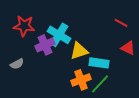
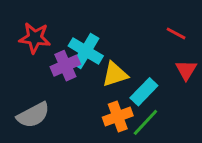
red triangle: (128, 48) -> (186, 70), turned 35
cyan rectangle: (99, 63) -> (144, 92), turned -54
gray semicircle: (17, 64) -> (33, 115), moved, size x1.6

